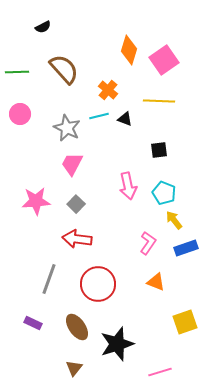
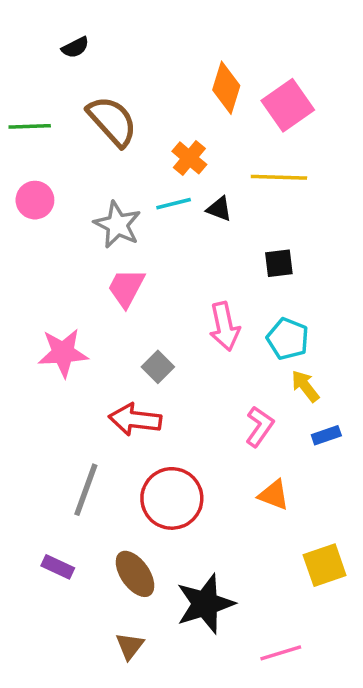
gray square: (76, 204) -> (158, 367), moved
blue rectangle: (186, 248) -> (326, 435), size x0.7

